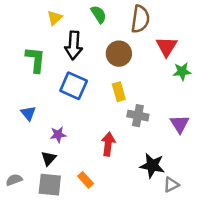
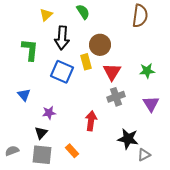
brown semicircle: (140, 19) -> (140, 16), moved
red triangle: (167, 46) -> (112, 72), moved
green star: (182, 71) -> (147, 71), moved
yellow rectangle: (119, 92) -> (86, 62), moved
gray cross: (138, 116) -> (116, 97), turned -30

